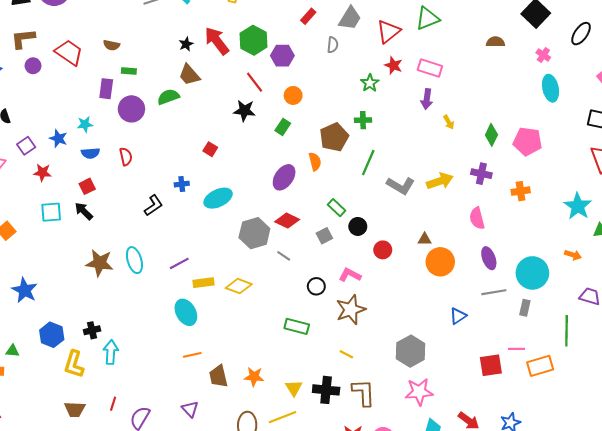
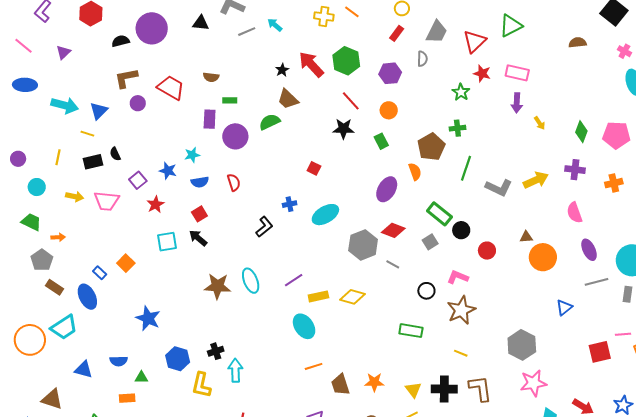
purple hexagon: (282, 56) -> (390, 73), moved
green rectangle: (283, 127) -> (381, 141), turned -56
red star: (42, 173) -> (156, 204), turned -30
green rectangle: (337, 208) -> (439, 214), size x1.4

